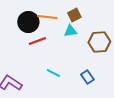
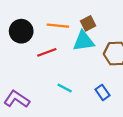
black circle: (28, 22) -> (21, 31), moved
cyan triangle: (70, 31) -> (84, 41), size x1.5

